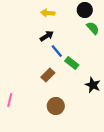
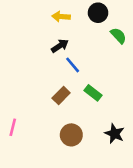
black circle: (85, 10) -> (98, 13), moved
green rectangle: (72, 63) -> (93, 93), moved
black star: (93, 85) -> (115, 134), moved

